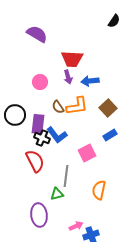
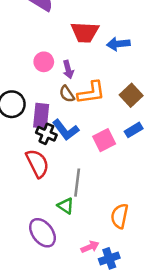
purple arrow: (68, 77) -> (68, 70), moved
blue arrow: (90, 81) -> (118, 44), moved
pink square: (87, 153) -> (104, 140), moved
orange semicircle: (99, 190) -> (120, 216), moved
green triangle: (57, 194) -> (66, 206), turned 48
purple ellipse: (39, 215) -> (42, 233), turned -30

